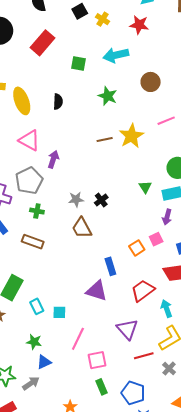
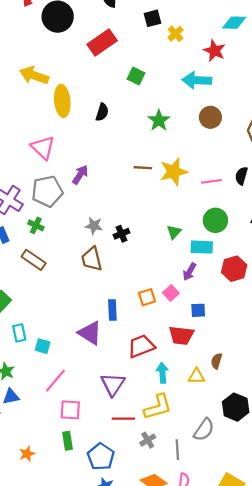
cyan arrow: (116, 55) -> (197, 80), moved
pink line: (166, 121) -> (211, 181), moved
pink triangle: (29, 140) -> (43, 148), moved
green cross: (37, 211) -> (36, 225), moved
pink square: (156, 239) -> (171, 293), turned -32

